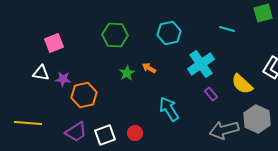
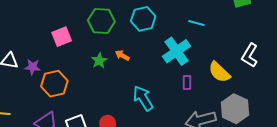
cyan line: (227, 29) -> (196, 23), moved
green hexagon: (115, 35) -> (101, 21), moved
pink square: (54, 43) -> (62, 37), moved
purple rectangle: (211, 94) -> (187, 83), turned 40

